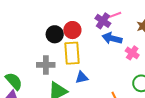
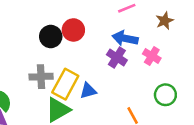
purple cross: (103, 21) -> (117, 57), moved
yellow rectangle: (72, 53) -> (65, 84), moved, turned 35

